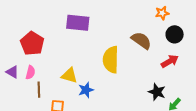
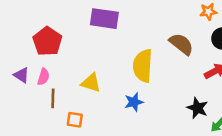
blue star: (86, 90) -> (134, 102), moved

